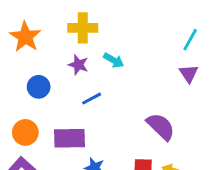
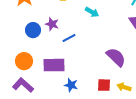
cyan arrow: (114, 60) -> (92, 12), moved
purple star: (78, 65) -> (52, 24), moved

